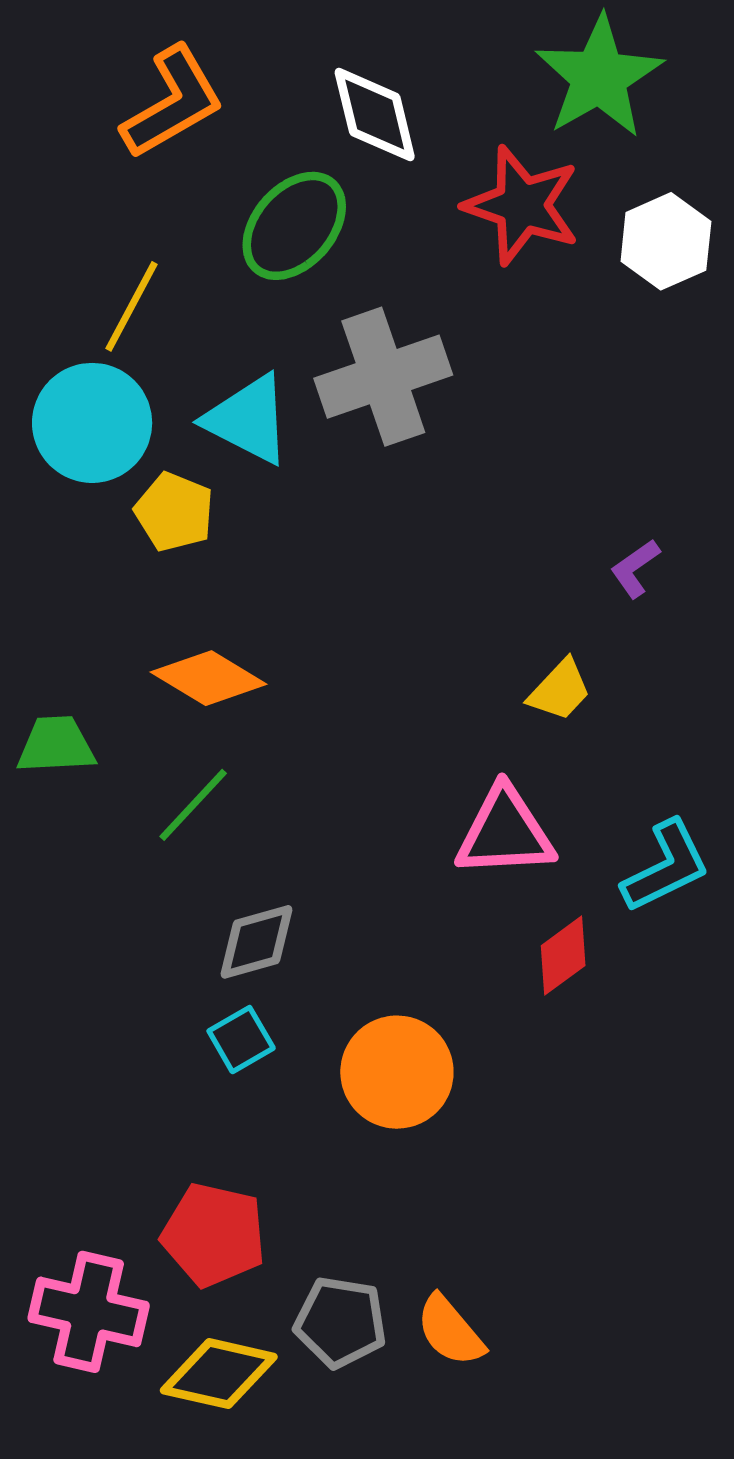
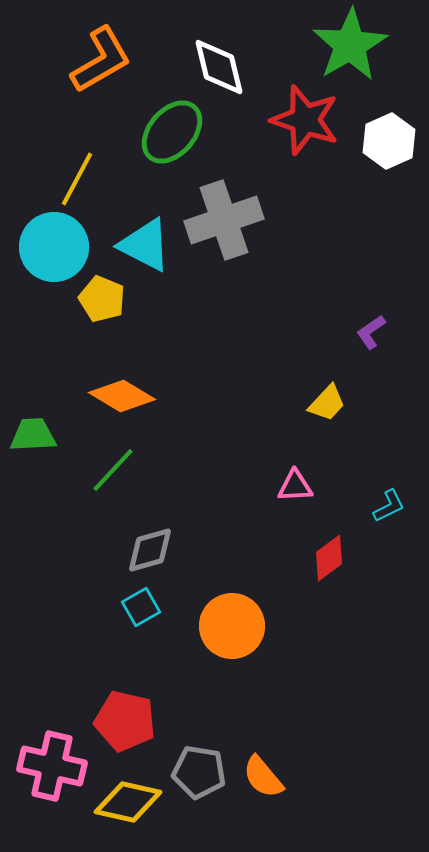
pink triangle: (505, 832) -> (295, 486), size x0.6
cyan L-shape: (666, 867) -> (389, 506), size x0.6

